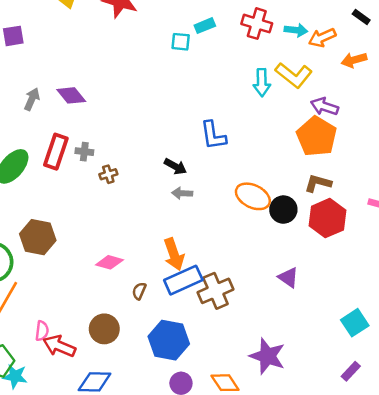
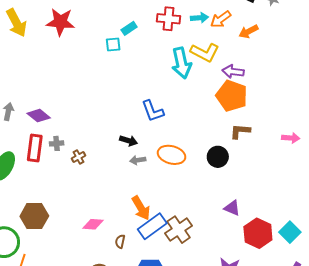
cyan arrow: (262, 82) -> (181, 63), size x1.4
purple diamond: (71, 95) -> (39, 116), moved
orange ellipse: (253, 196) -> (172, 155), moved
red hexagon: (327, 218) -> (258, 233), moved

